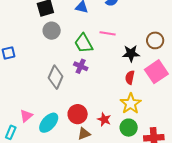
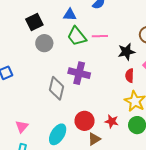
green trapezoid: (84, 43) -> (77, 36), moved
purple cross: (81, 66) -> (79, 73), size x1.5
pink triangle: (26, 116) -> (22, 127), moved

